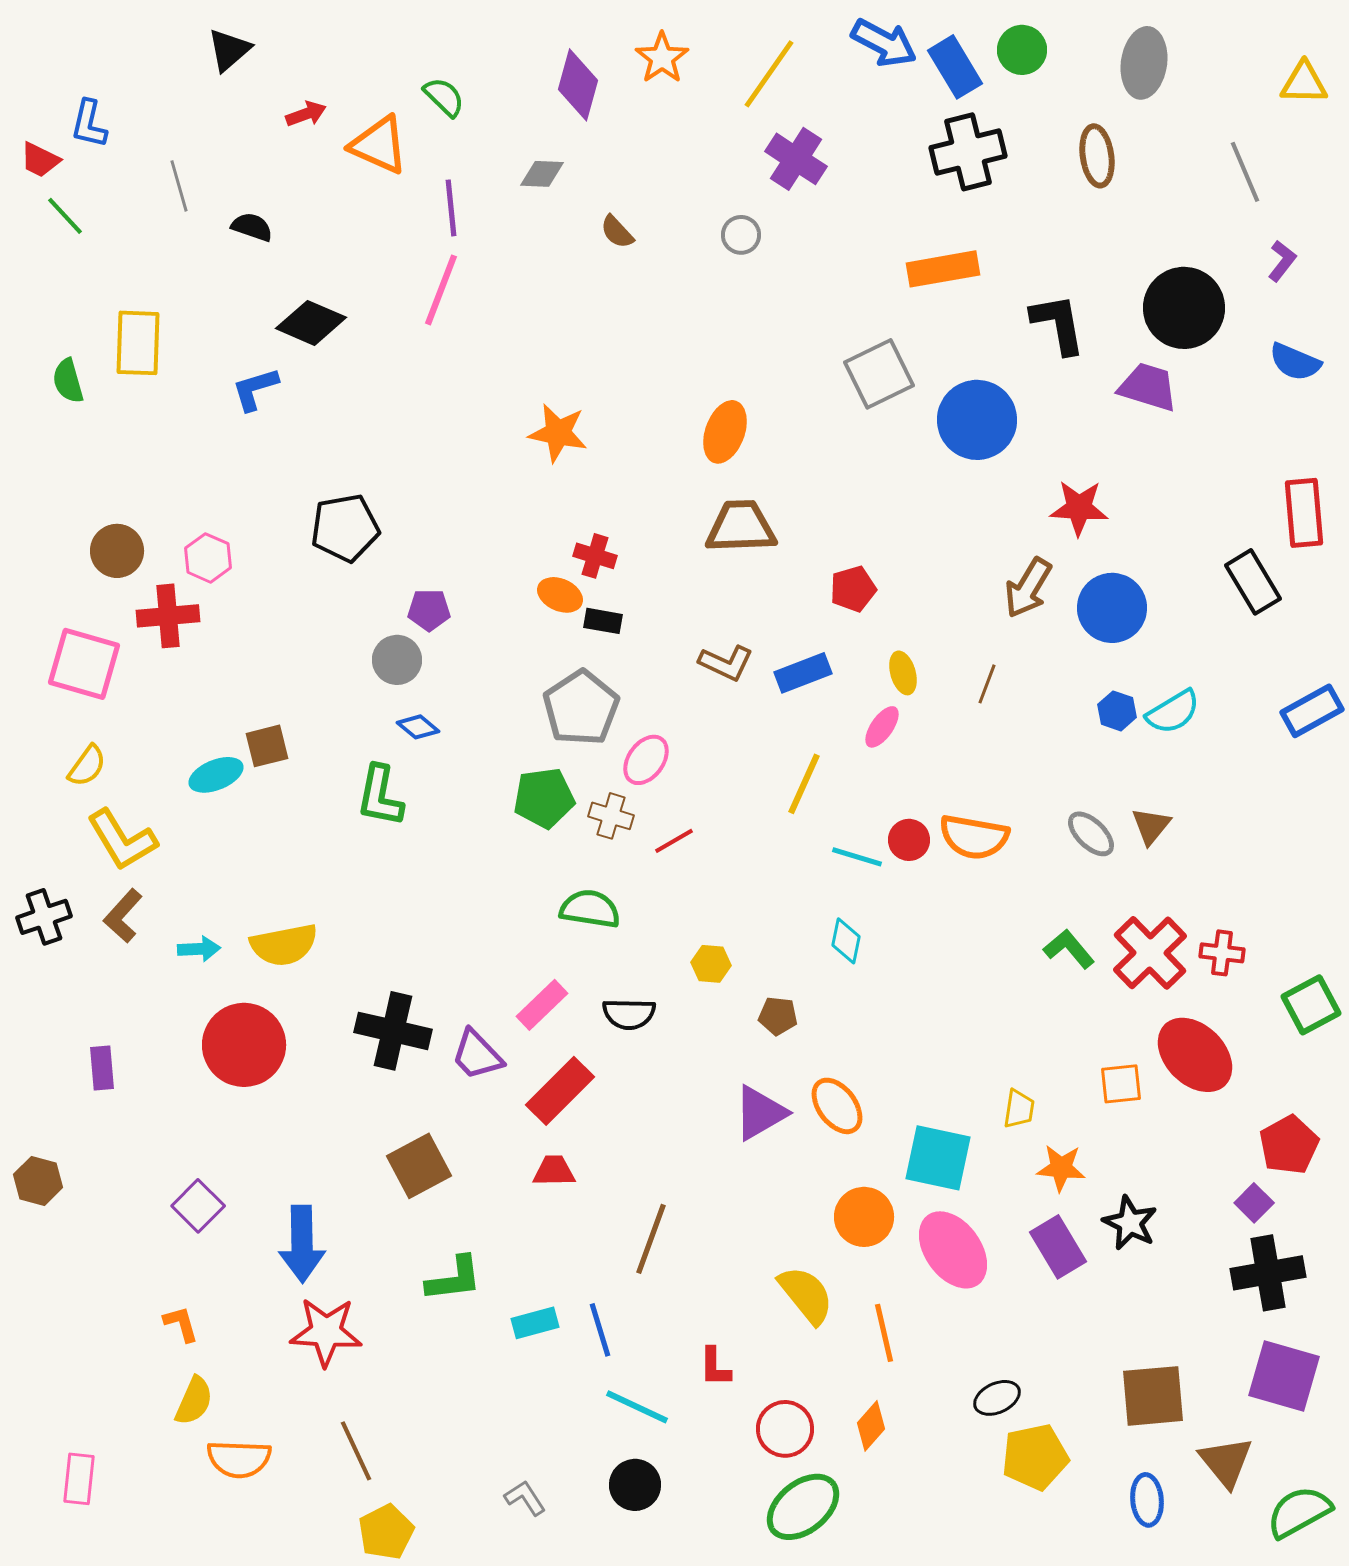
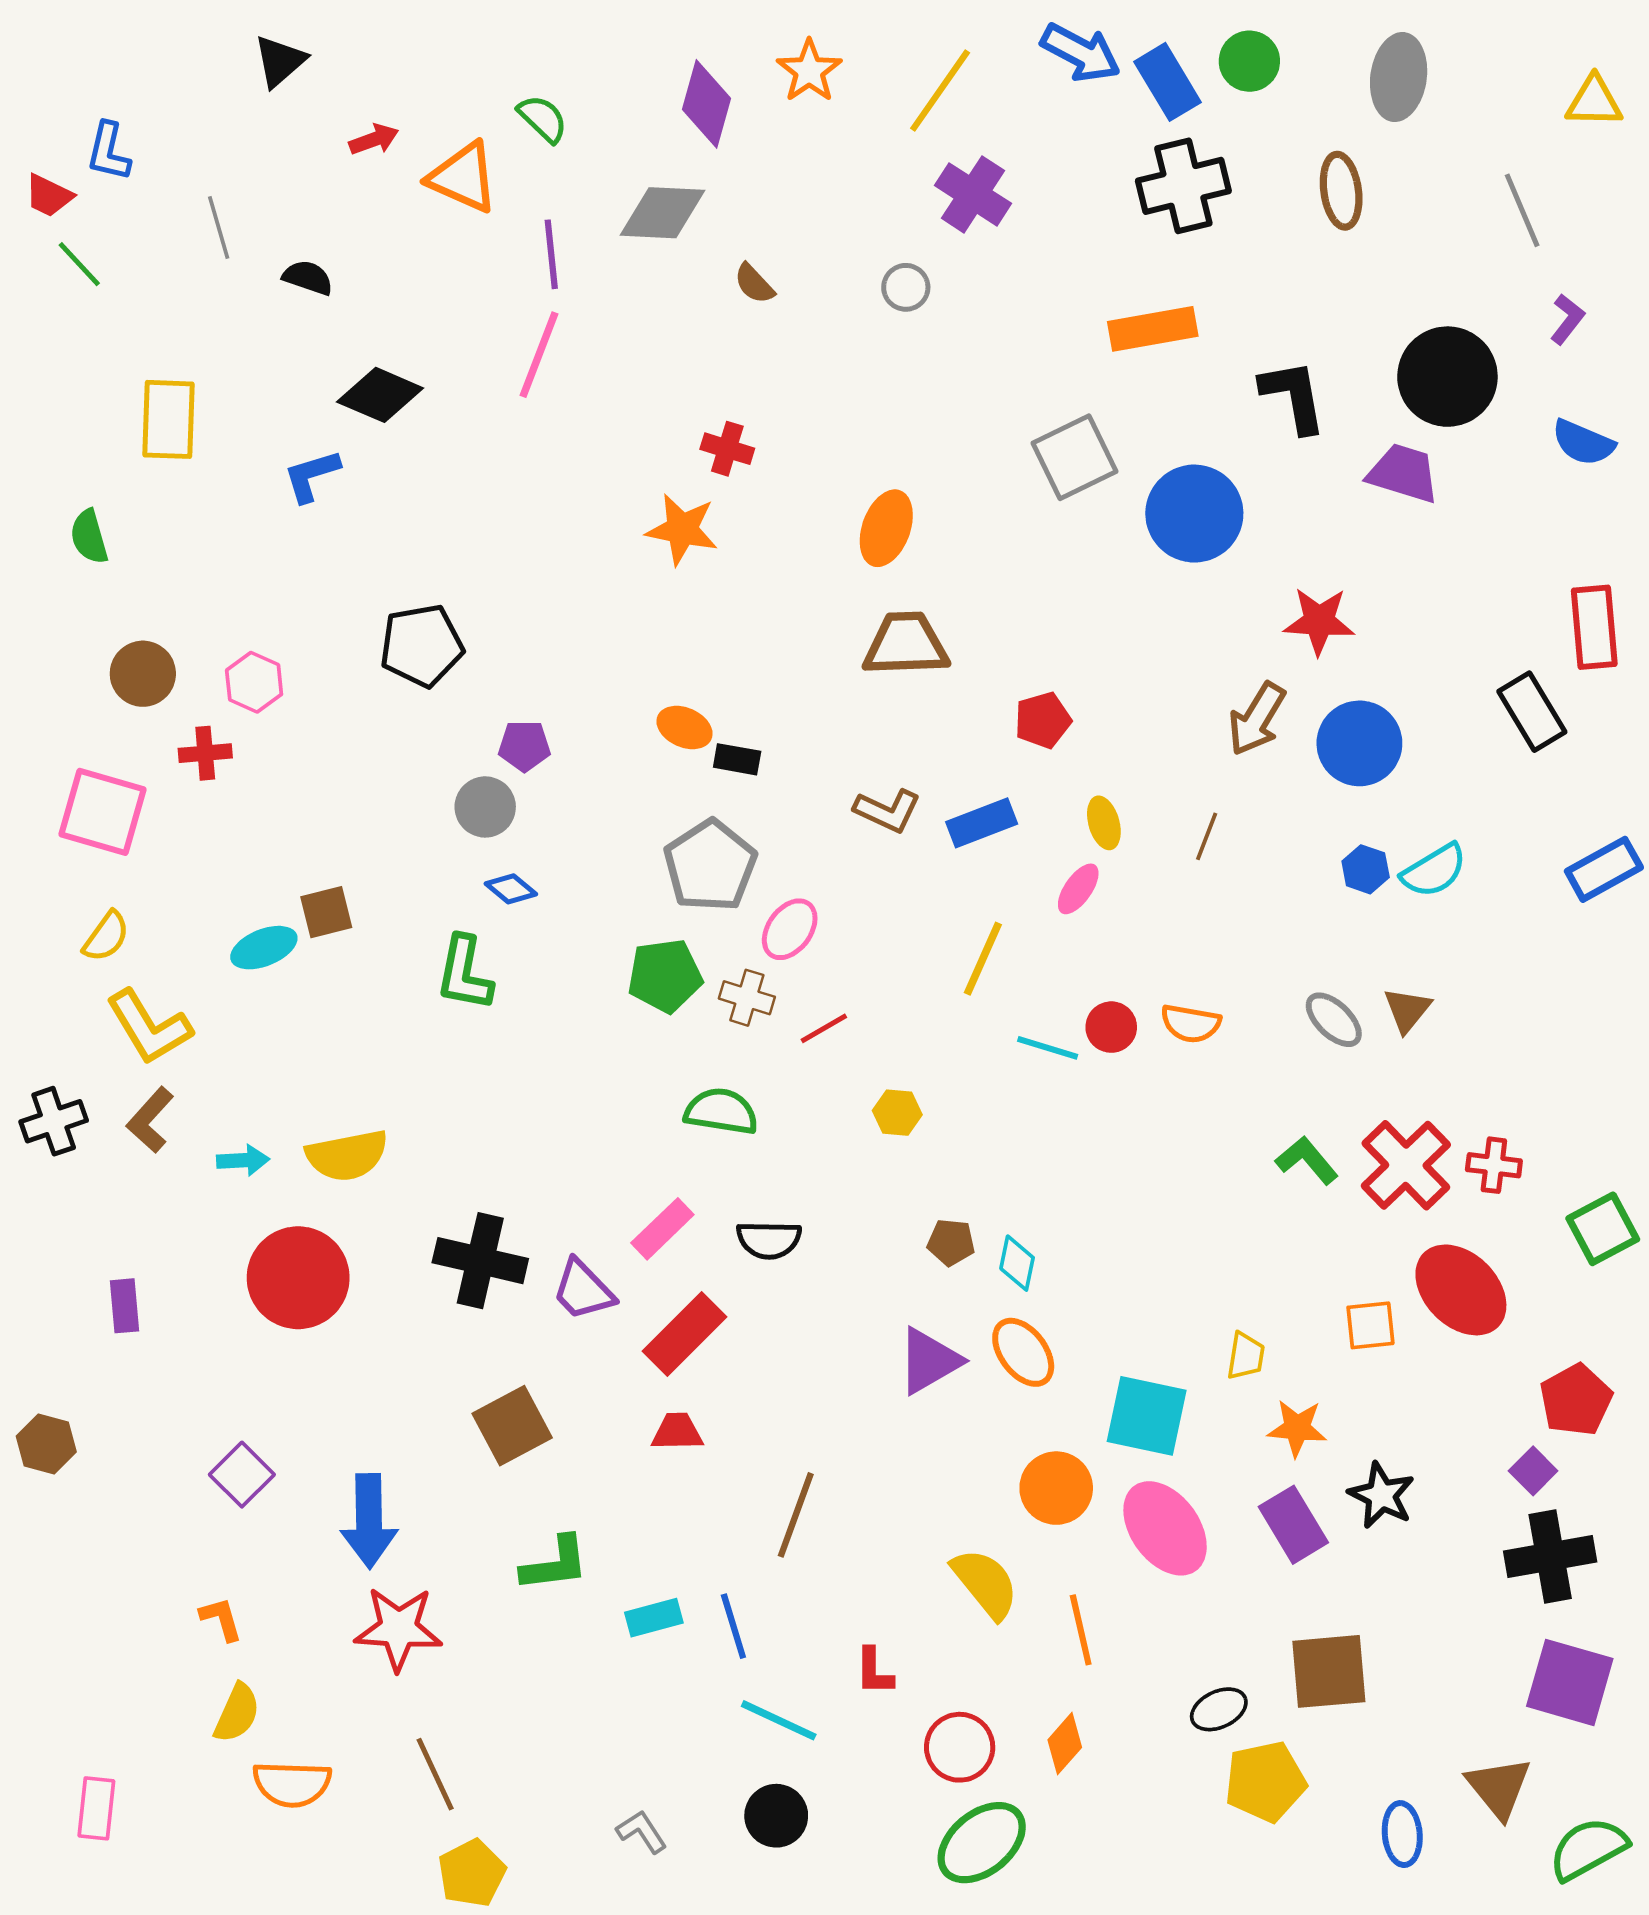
gray diamond: (542, 174) -> (662, 213), size x1.6
green semicircle: (68, 381) -> (89, 537), moved
red cross: (595, 556) -> (727, 449), moved
red cross: (168, 616) -> (205, 753), size x0.7
orange semicircle: (974, 837) -> (1191, 1023), size x0.7
cyan diamond: (846, 941) -> (1017, 1263), moved
yellow hexagon: (711, 964) -> (897, 1113), moved
brown square: (1153, 1396) -> (1329, 1671), moved

